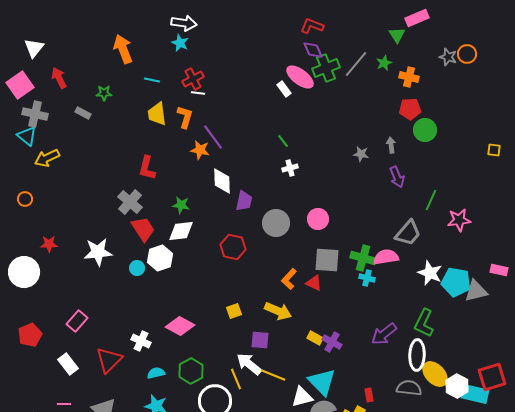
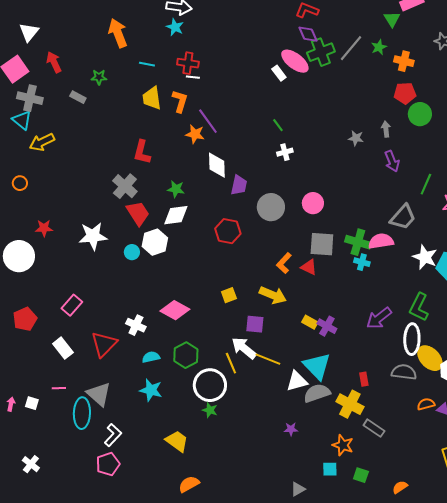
red cross: (193, 79) -> (188, 63), turned 35

